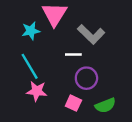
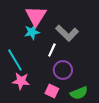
cyan star: (31, 31) -> (32, 32), moved
white line: (73, 54) -> (52, 50), turned -64

